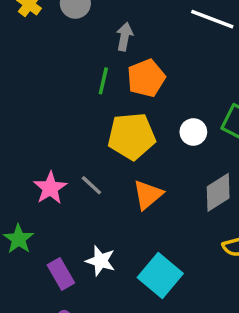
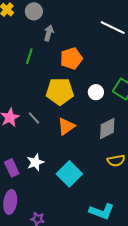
gray arrow: (125, 37) -> (49, 33), moved
green line: (103, 81) -> (29, 56), moved
white star: (100, 261) -> (35, 162), turned 30

